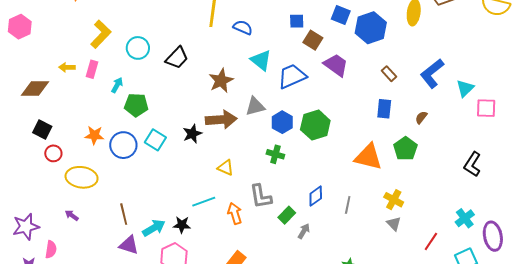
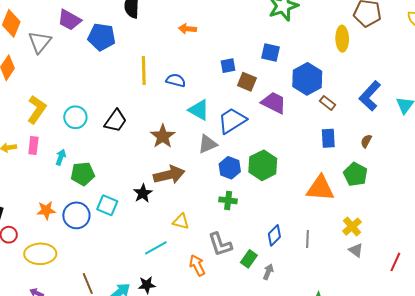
blue hexagon: (371, 28) -> (307, 79), moved
gray triangle: (255, 106) -> (208, 144), moved
yellow cross: (394, 200) -> (352, 227), turned 30
cyan line: (204, 202) -> (156, 248), moved

